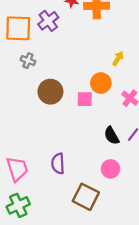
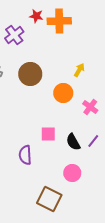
brown circle: (50, 92) -> (30, 74), moved
pink square: (85, 99) -> (48, 134), moved
purple semicircle: (58, 164) -> (25, 155), moved

